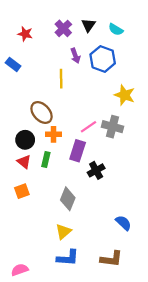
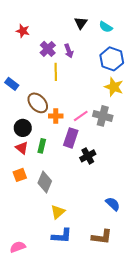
purple cross: (63, 28) -> (48, 49), moved
blue hexagon: (103, 59) -> (112, 59), moved
blue rectangle: (13, 64) -> (12, 84), moved
orange cross: (54, 134) -> (56, 116), moved
gray diamond: (68, 199) -> (45, 182), moved

